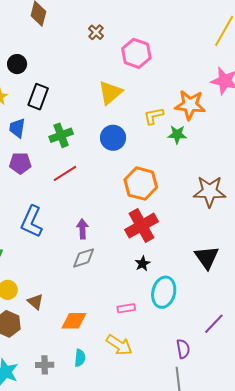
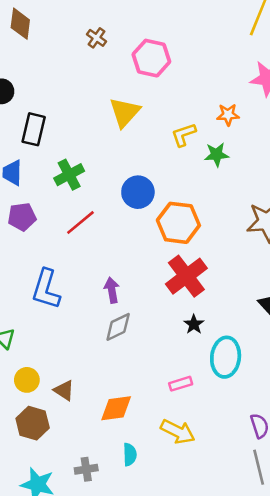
orange star: (190, 105) -> (228, 115), size x0.6
blue circle: (113, 138) -> (138, 192), moved

